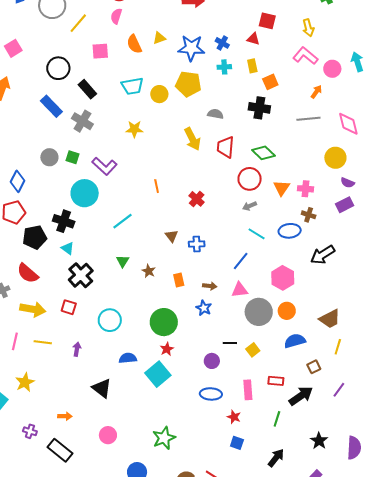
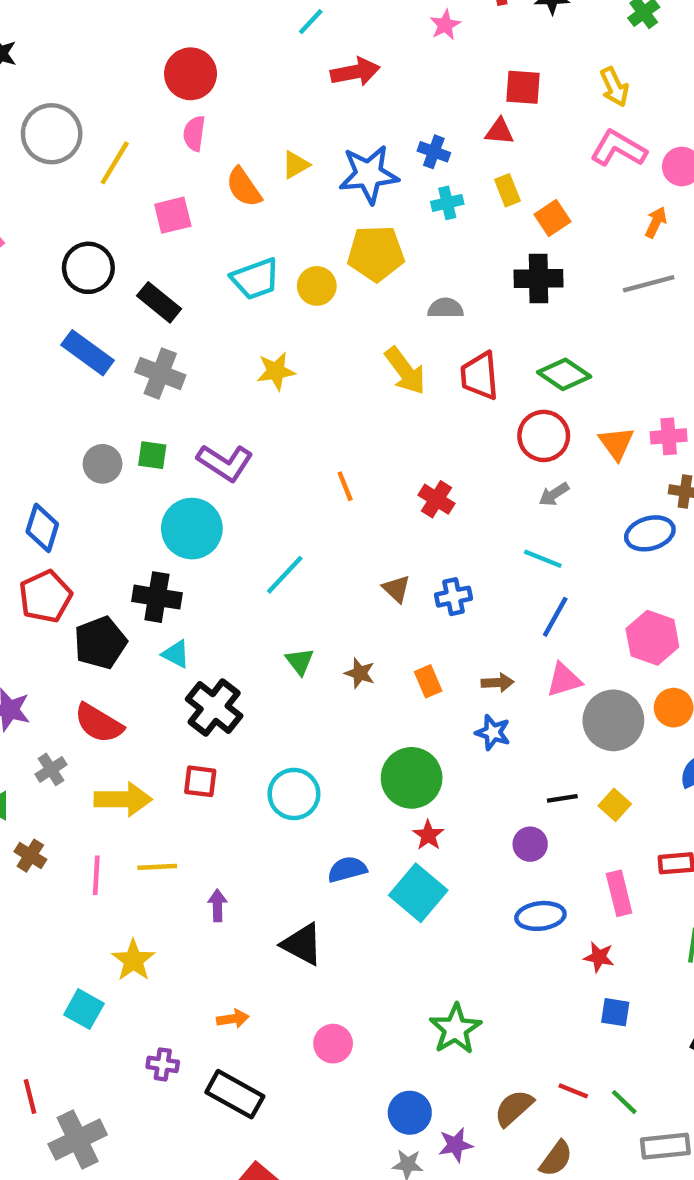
cyan line: (257, 234) -> (543, 559), moved
purple arrow: (77, 349) -> (217, 905), moved

